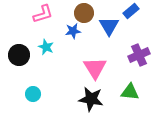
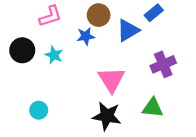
blue triangle: (109, 26) -> (128, 30), turned 30
black circle: (19, 55) -> (22, 50), moved

